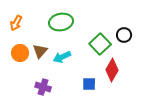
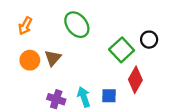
green ellipse: (61, 22) -> (77, 25), turned 60
cyan arrow: (62, 57) -> (84, 97), moved, turned 96

